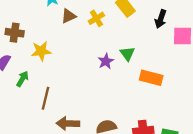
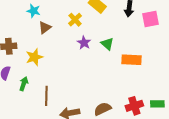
brown triangle: (69, 16) -> (45, 28), moved
purple star: (106, 61) -> (84, 43), moved

